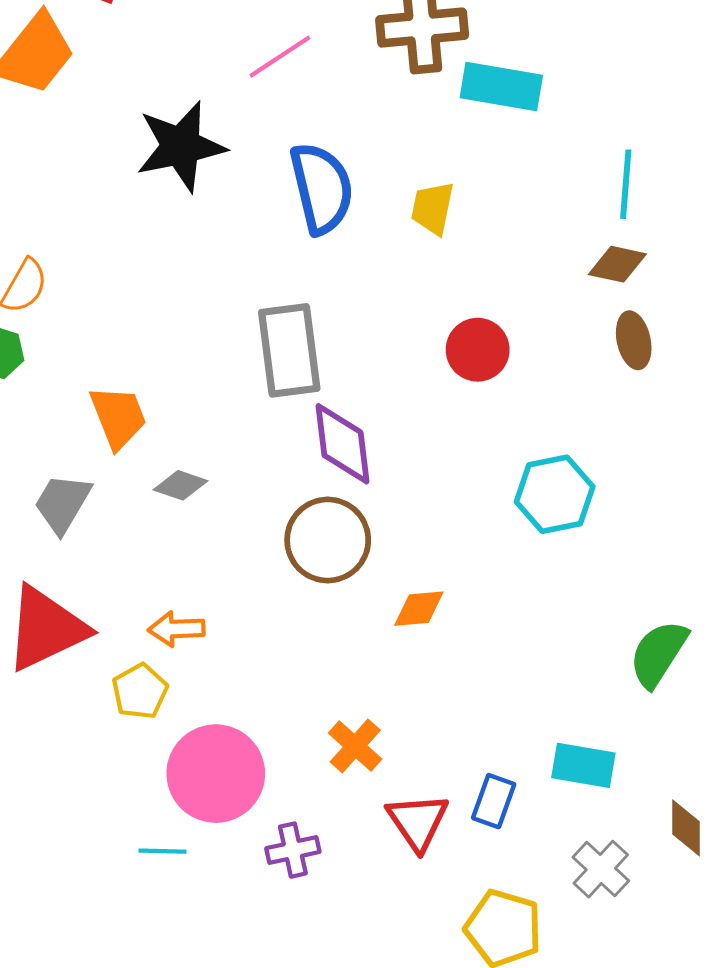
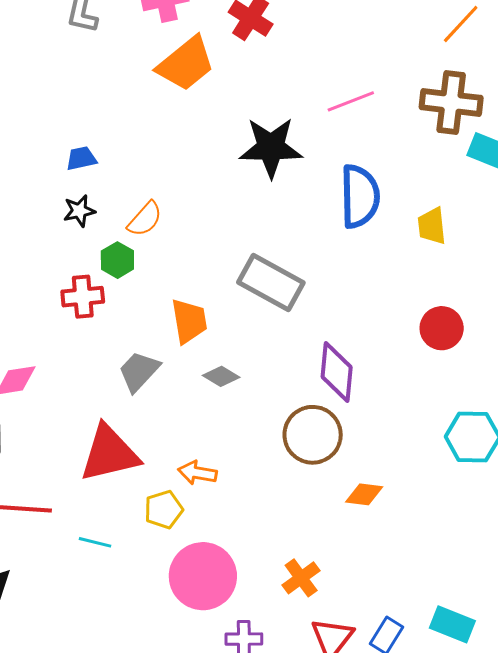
yellow trapezoid: (433, 208) -> (432, 226), turned -30
gray rectangle: (289, 350) -> (271, 282), moved, turned -66
cyan line: (163, 851) -> (95, 542), moved

